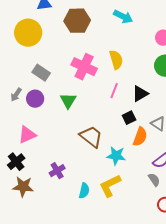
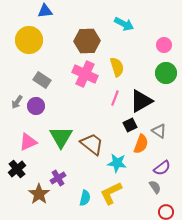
brown hexagon: (77, 21) -> (87, 41), moved
black triangle: (140, 94) -> (141, 101), size x1.4
green triangle: (68, 101) -> (61, 137), moved, size x1.4
brown star: (23, 187) -> (39, 194), moved, turned 30

